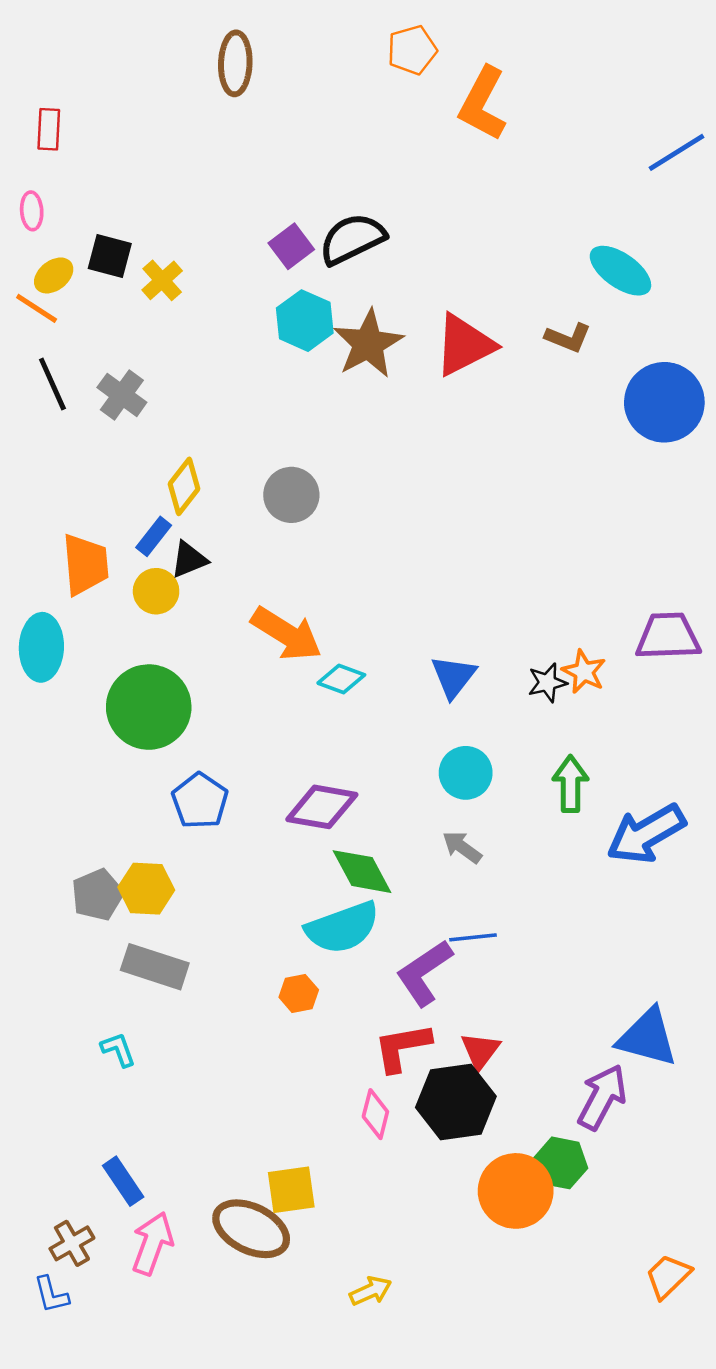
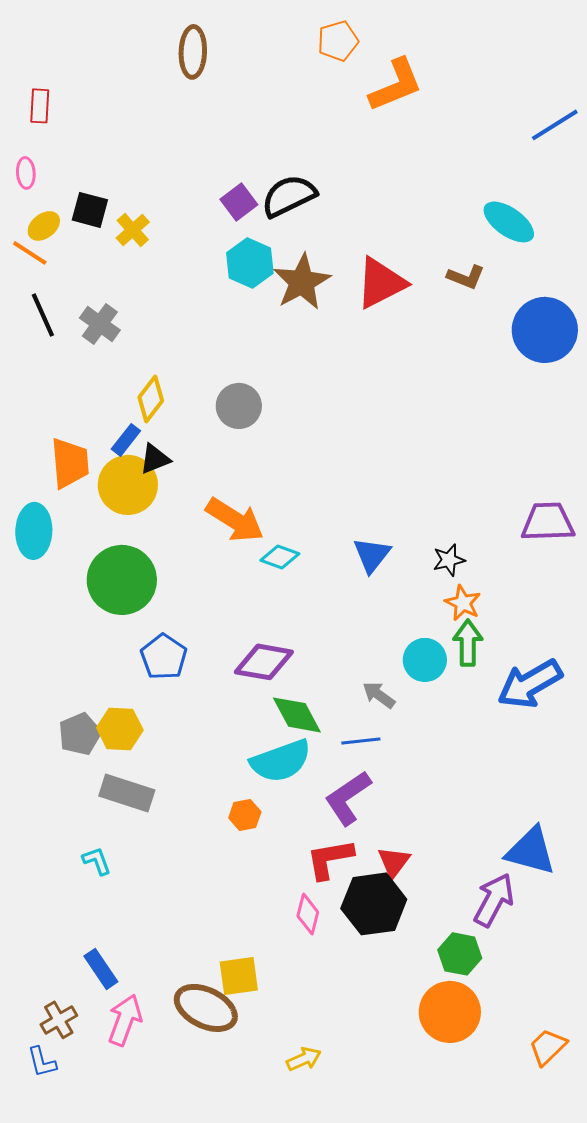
orange L-shape: (483, 104) -> (396, 85), turned -140
yellow circle: (156, 591) -> (128, 485), size x1.6
orange star: (584, 672) -> (463, 603), moved
cyan circle: (466, 773) -> (425, 660), moved
blue line: (473, 937) -> (361, 741), moved
orange circle: (516, 1191) -> (450, 1012), moved

